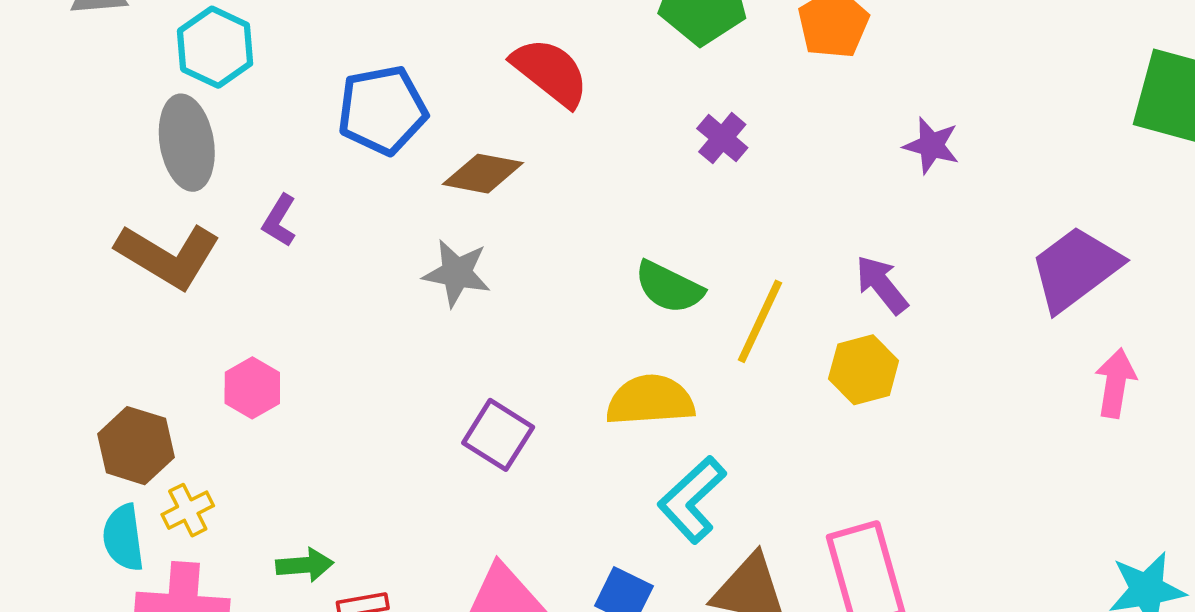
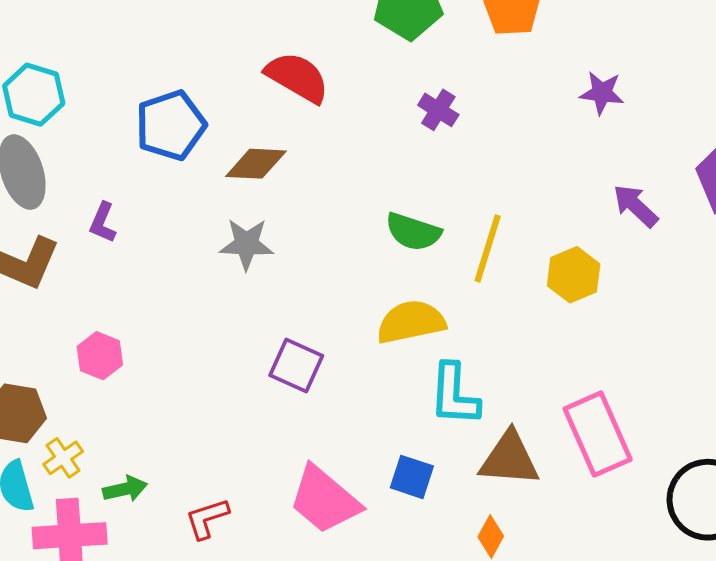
purple arrow: (882, 285) -> (635, 206), moved
cyan L-shape: (692, 500) -> (454, 395), turned -36
green arrow: (305, 565) -> (125, 489), moved

